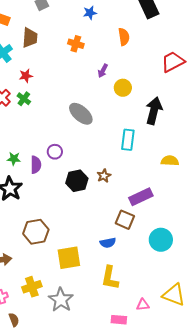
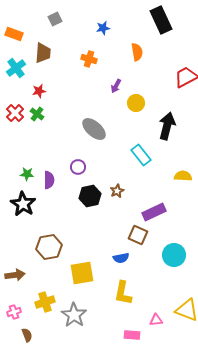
cyan rectangle: (128, 140) -> (141, 155), turned -45
purple circle: (55, 152) -> (78, 167), moved

